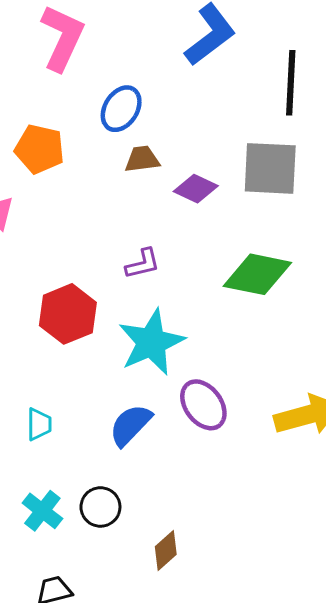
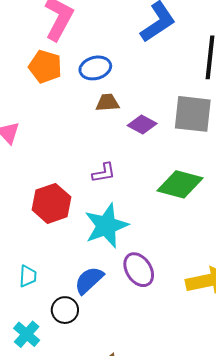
blue ellipse: (121, 109) -> (95, 68), turned 40
orange pentagon: (39, 149) -> (45, 67), moved
black circle: (100, 507) -> (65, 310), moved

